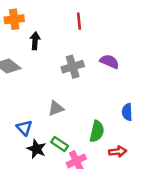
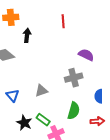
gray cross: (73, 67) -> (74, 78), moved
blue triangle: (24, 128) -> (13, 95), moved
red arrow: (118, 152) -> (97, 121), moved

